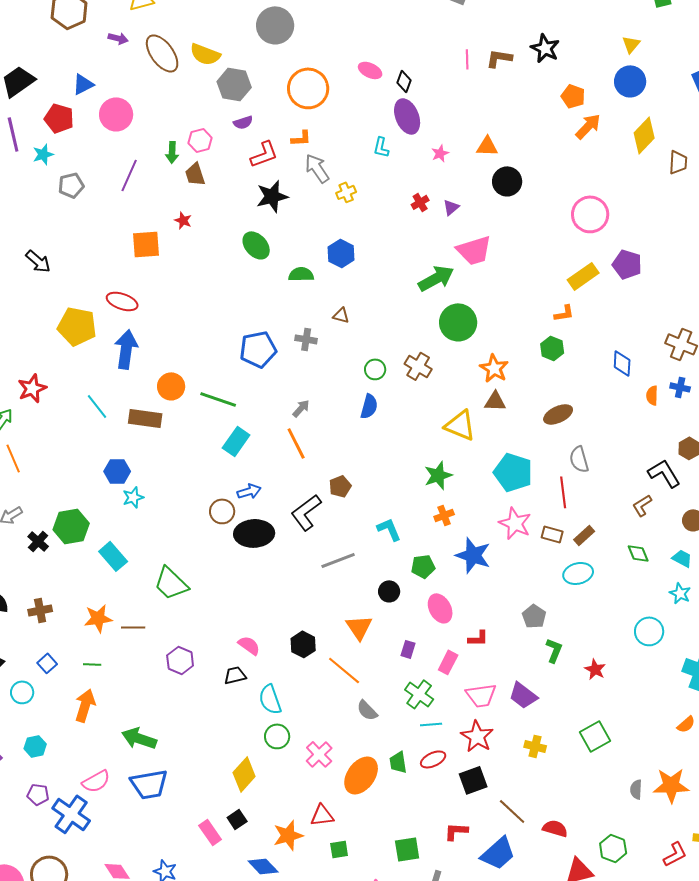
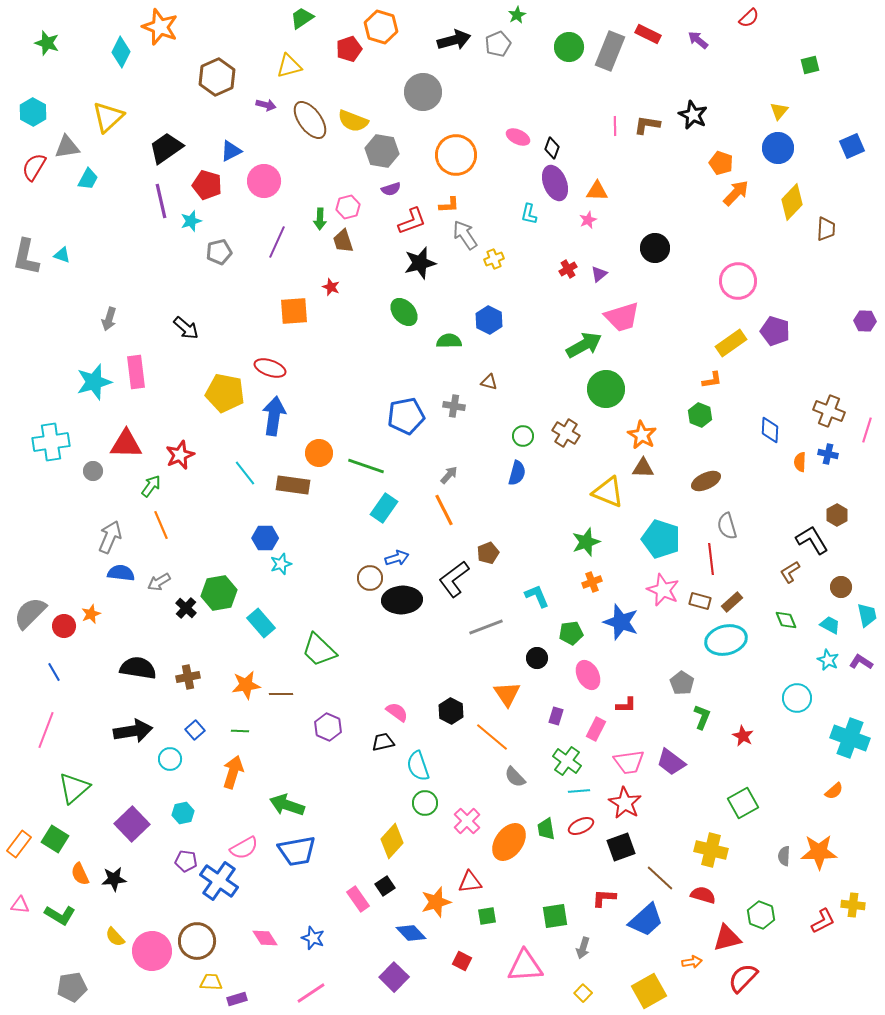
orange triangle: (487, 146) -> (597, 191), moved
cyan ellipse: (578, 573) -> (726, 640), size x1.4
yellow cross: (535, 746) -> (711, 850), moved, size x1.5

